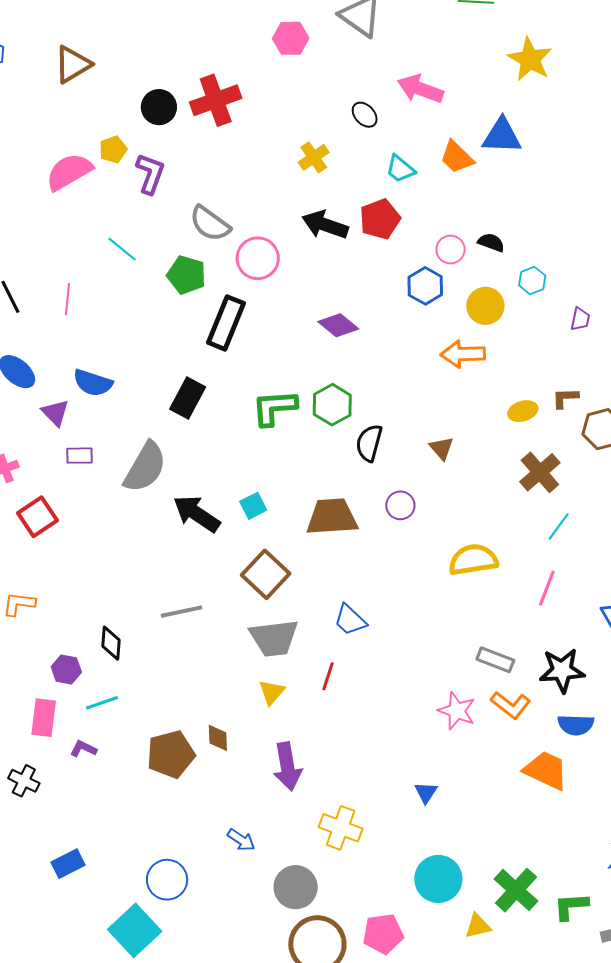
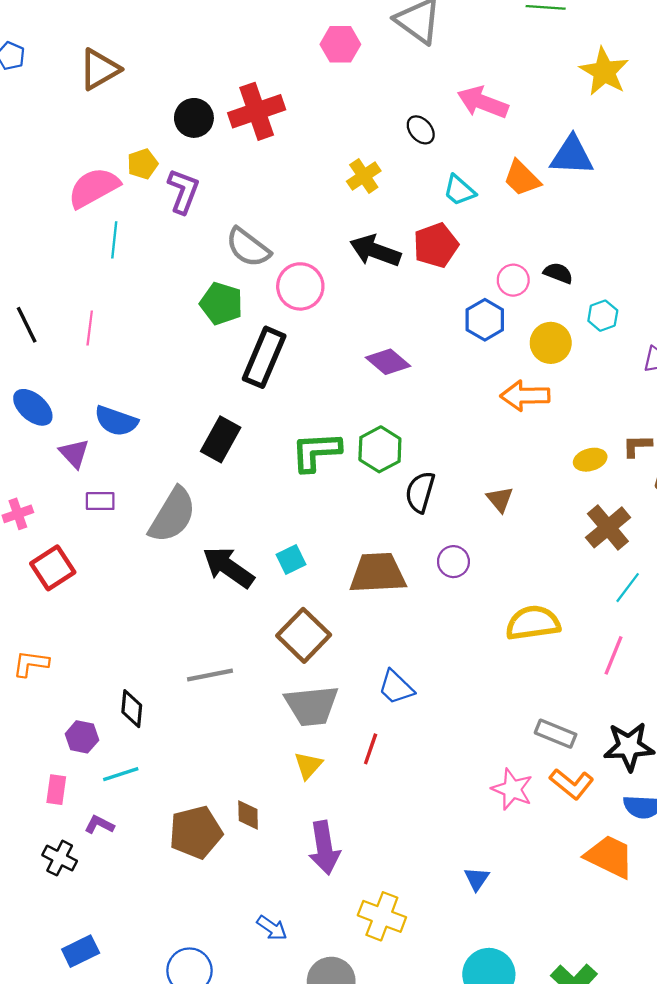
cyan line: (122, 249) -> (114, 240), moved, turned 56
pink rectangle: (44, 718) -> (56, 790), size x0.7
black cross: (24, 781) -> (60, 858), moved

